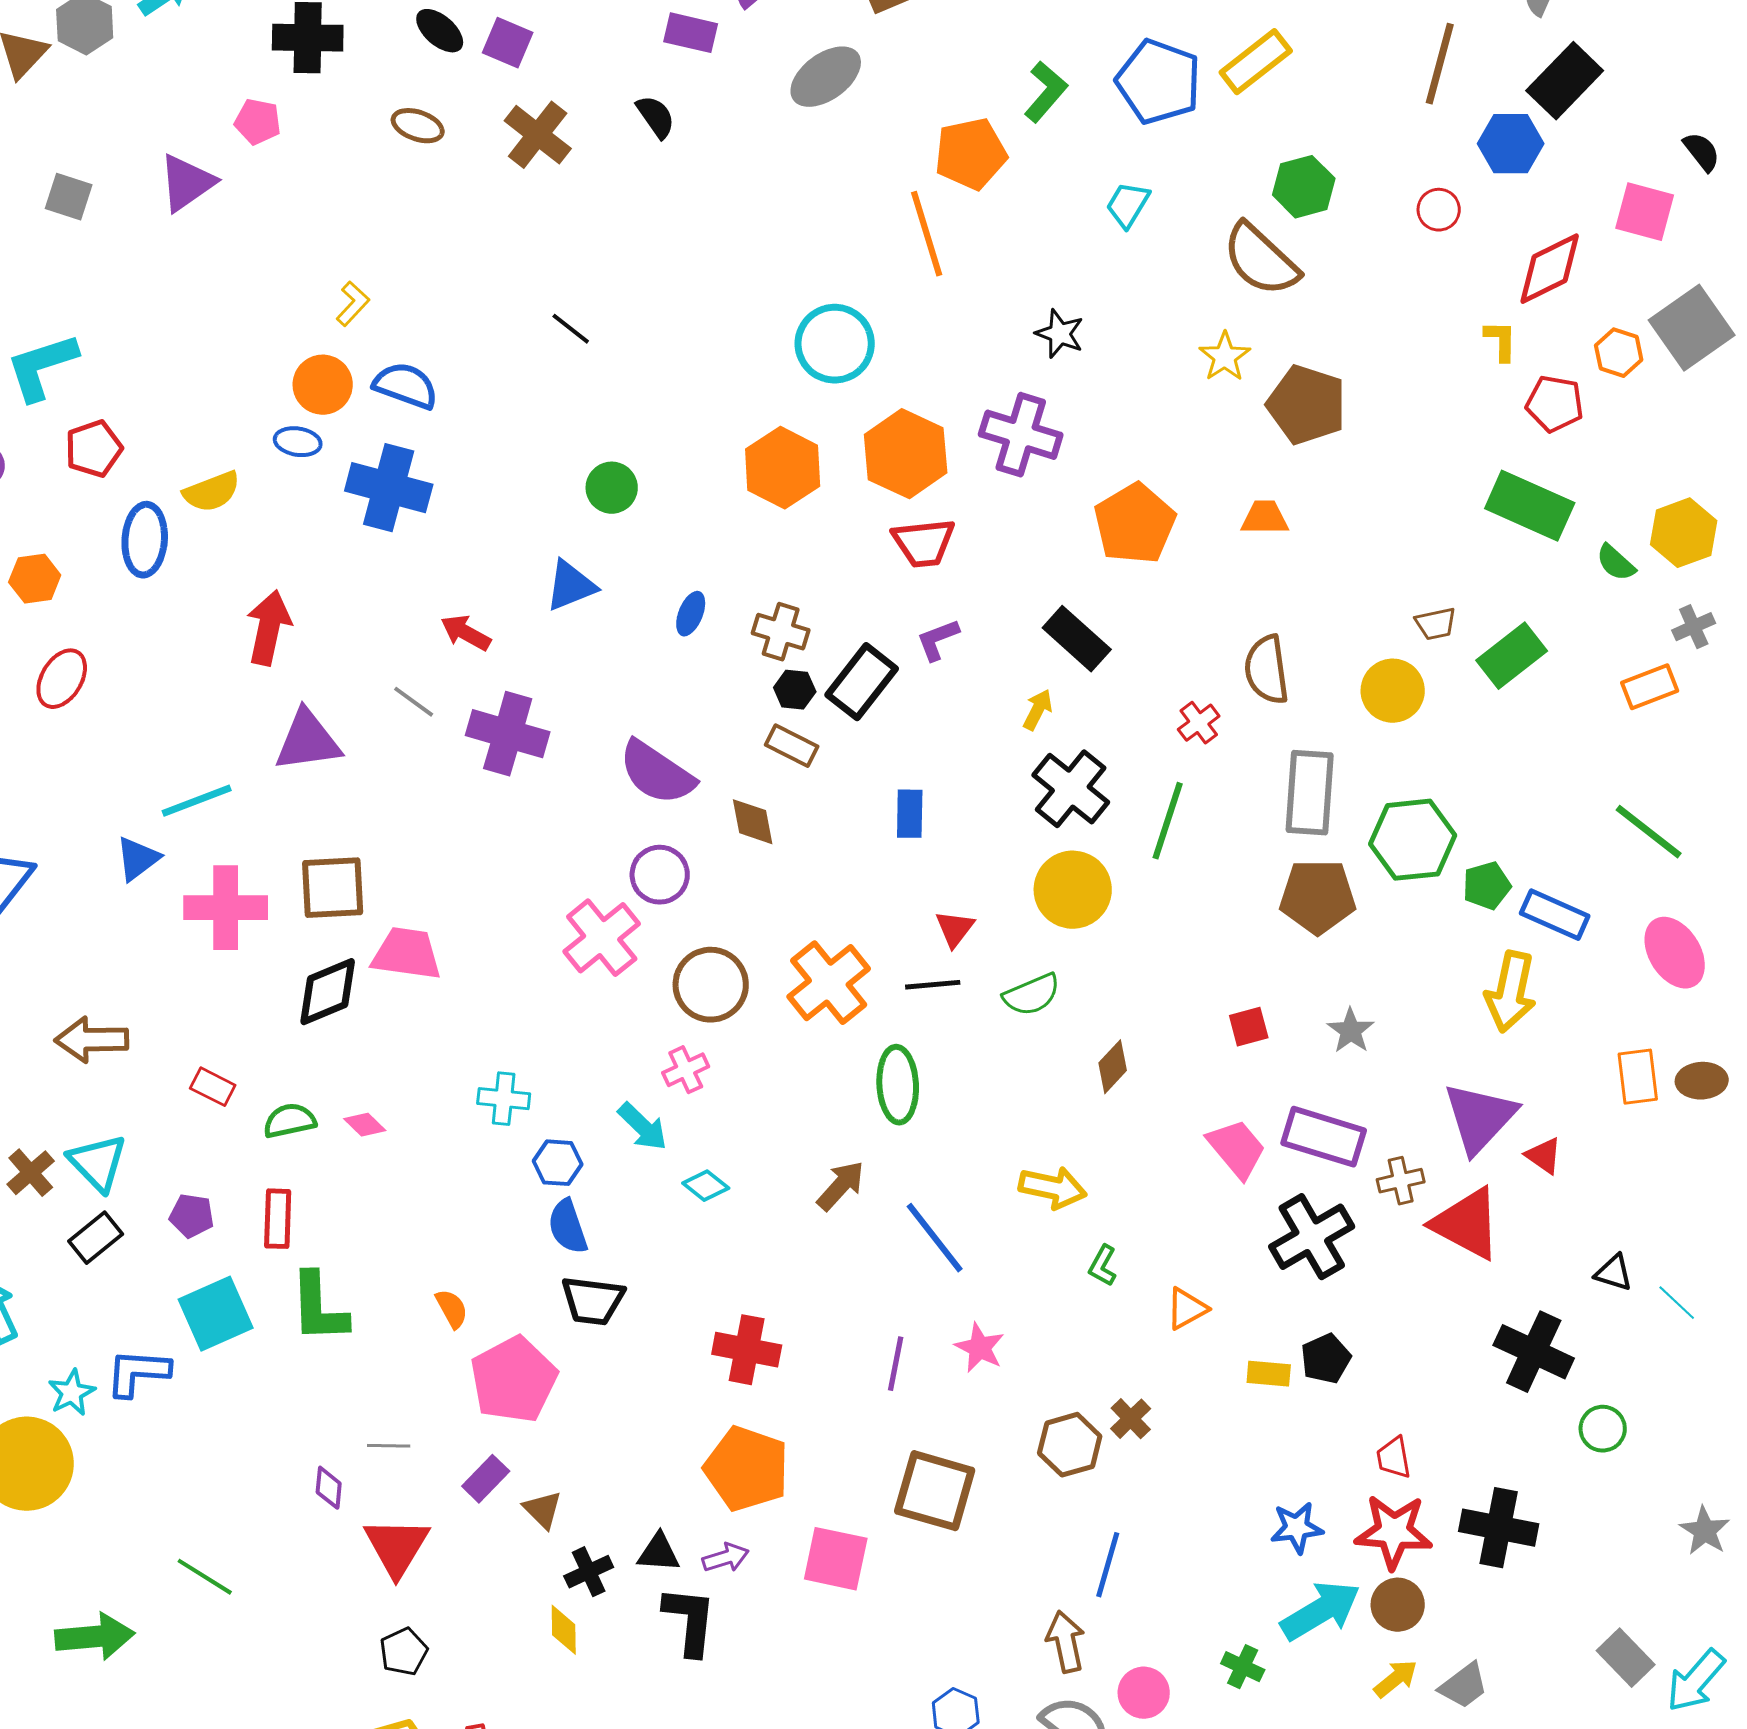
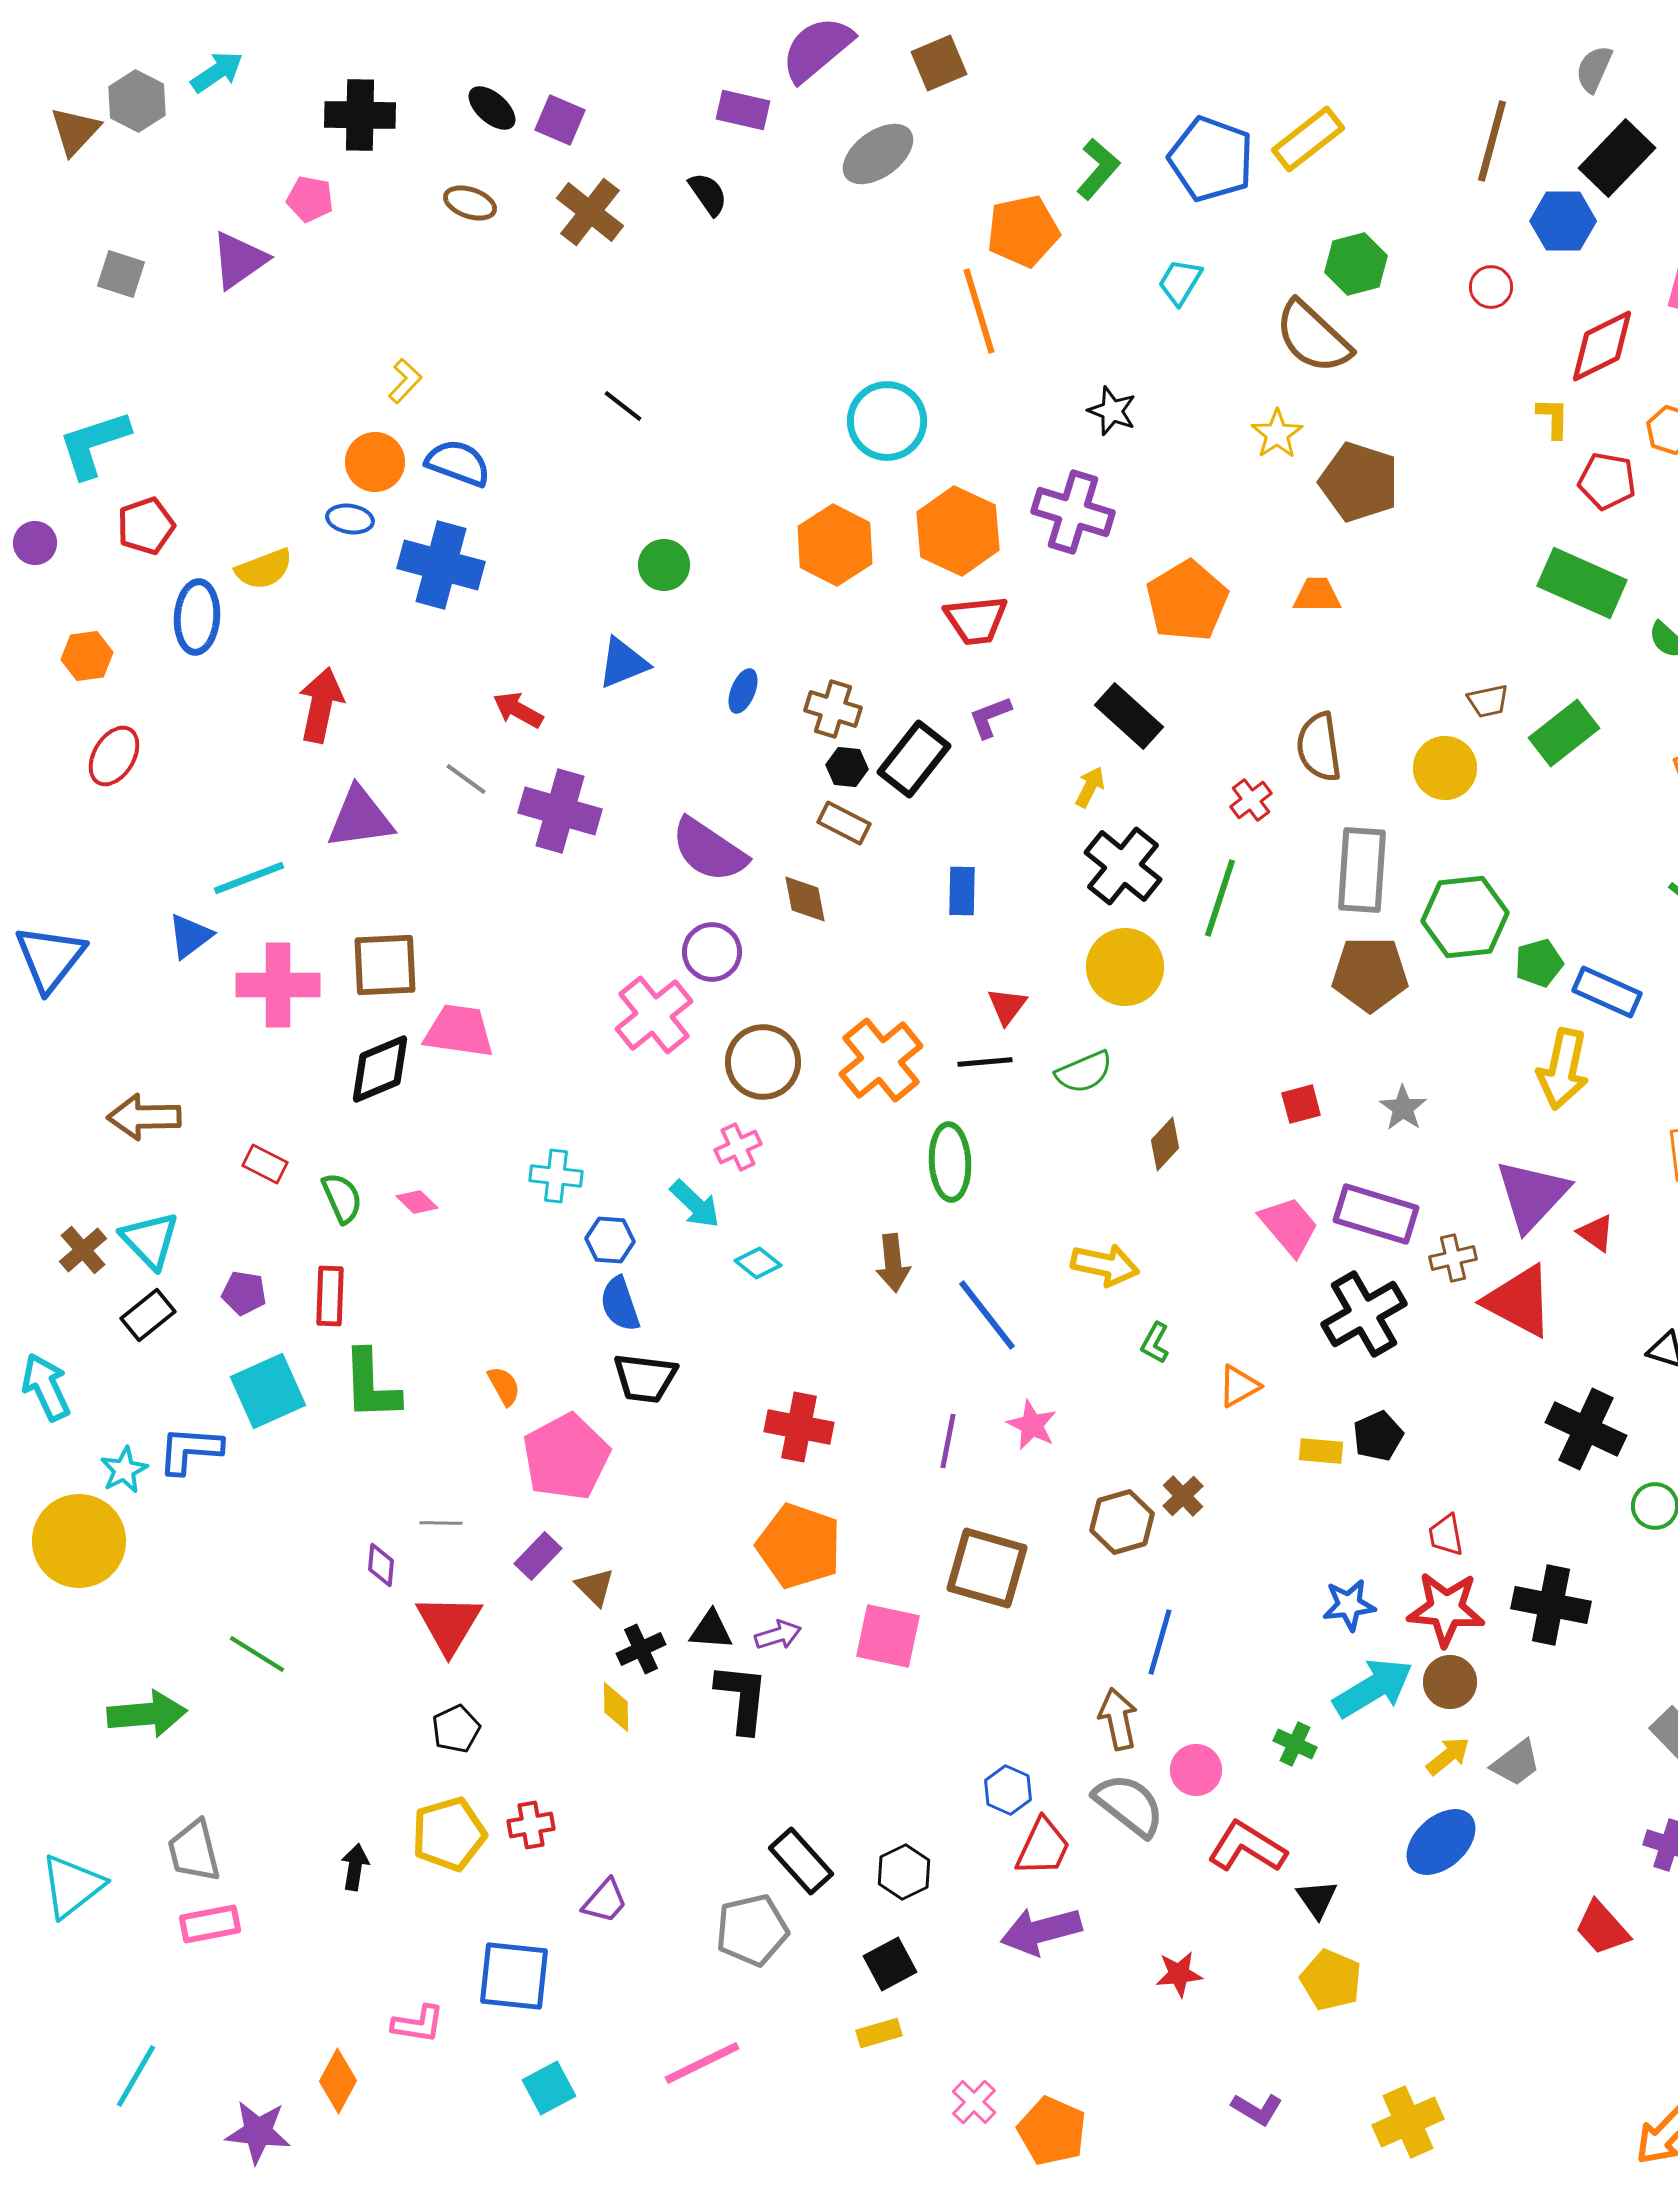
green semicircle: (290, 1121) -> (342, 1198), turned 78
brown arrow: (841, 1186) -> (893, 1263), turned 132

